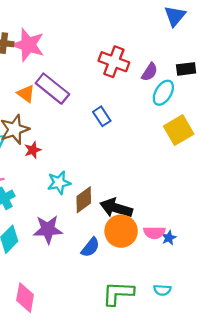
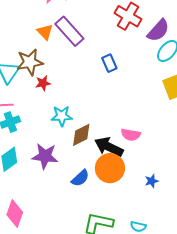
purple semicircle: (150, 72) -> (158, 30), size x1.4
pink semicircle: (154, 233) -> (131, 135), moved

